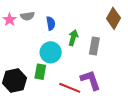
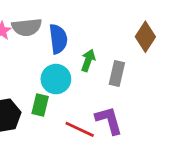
gray semicircle: (27, 16) -> (27, 27), size x1.5
blue semicircle: (51, 23) -> (58, 39), size x1.5

